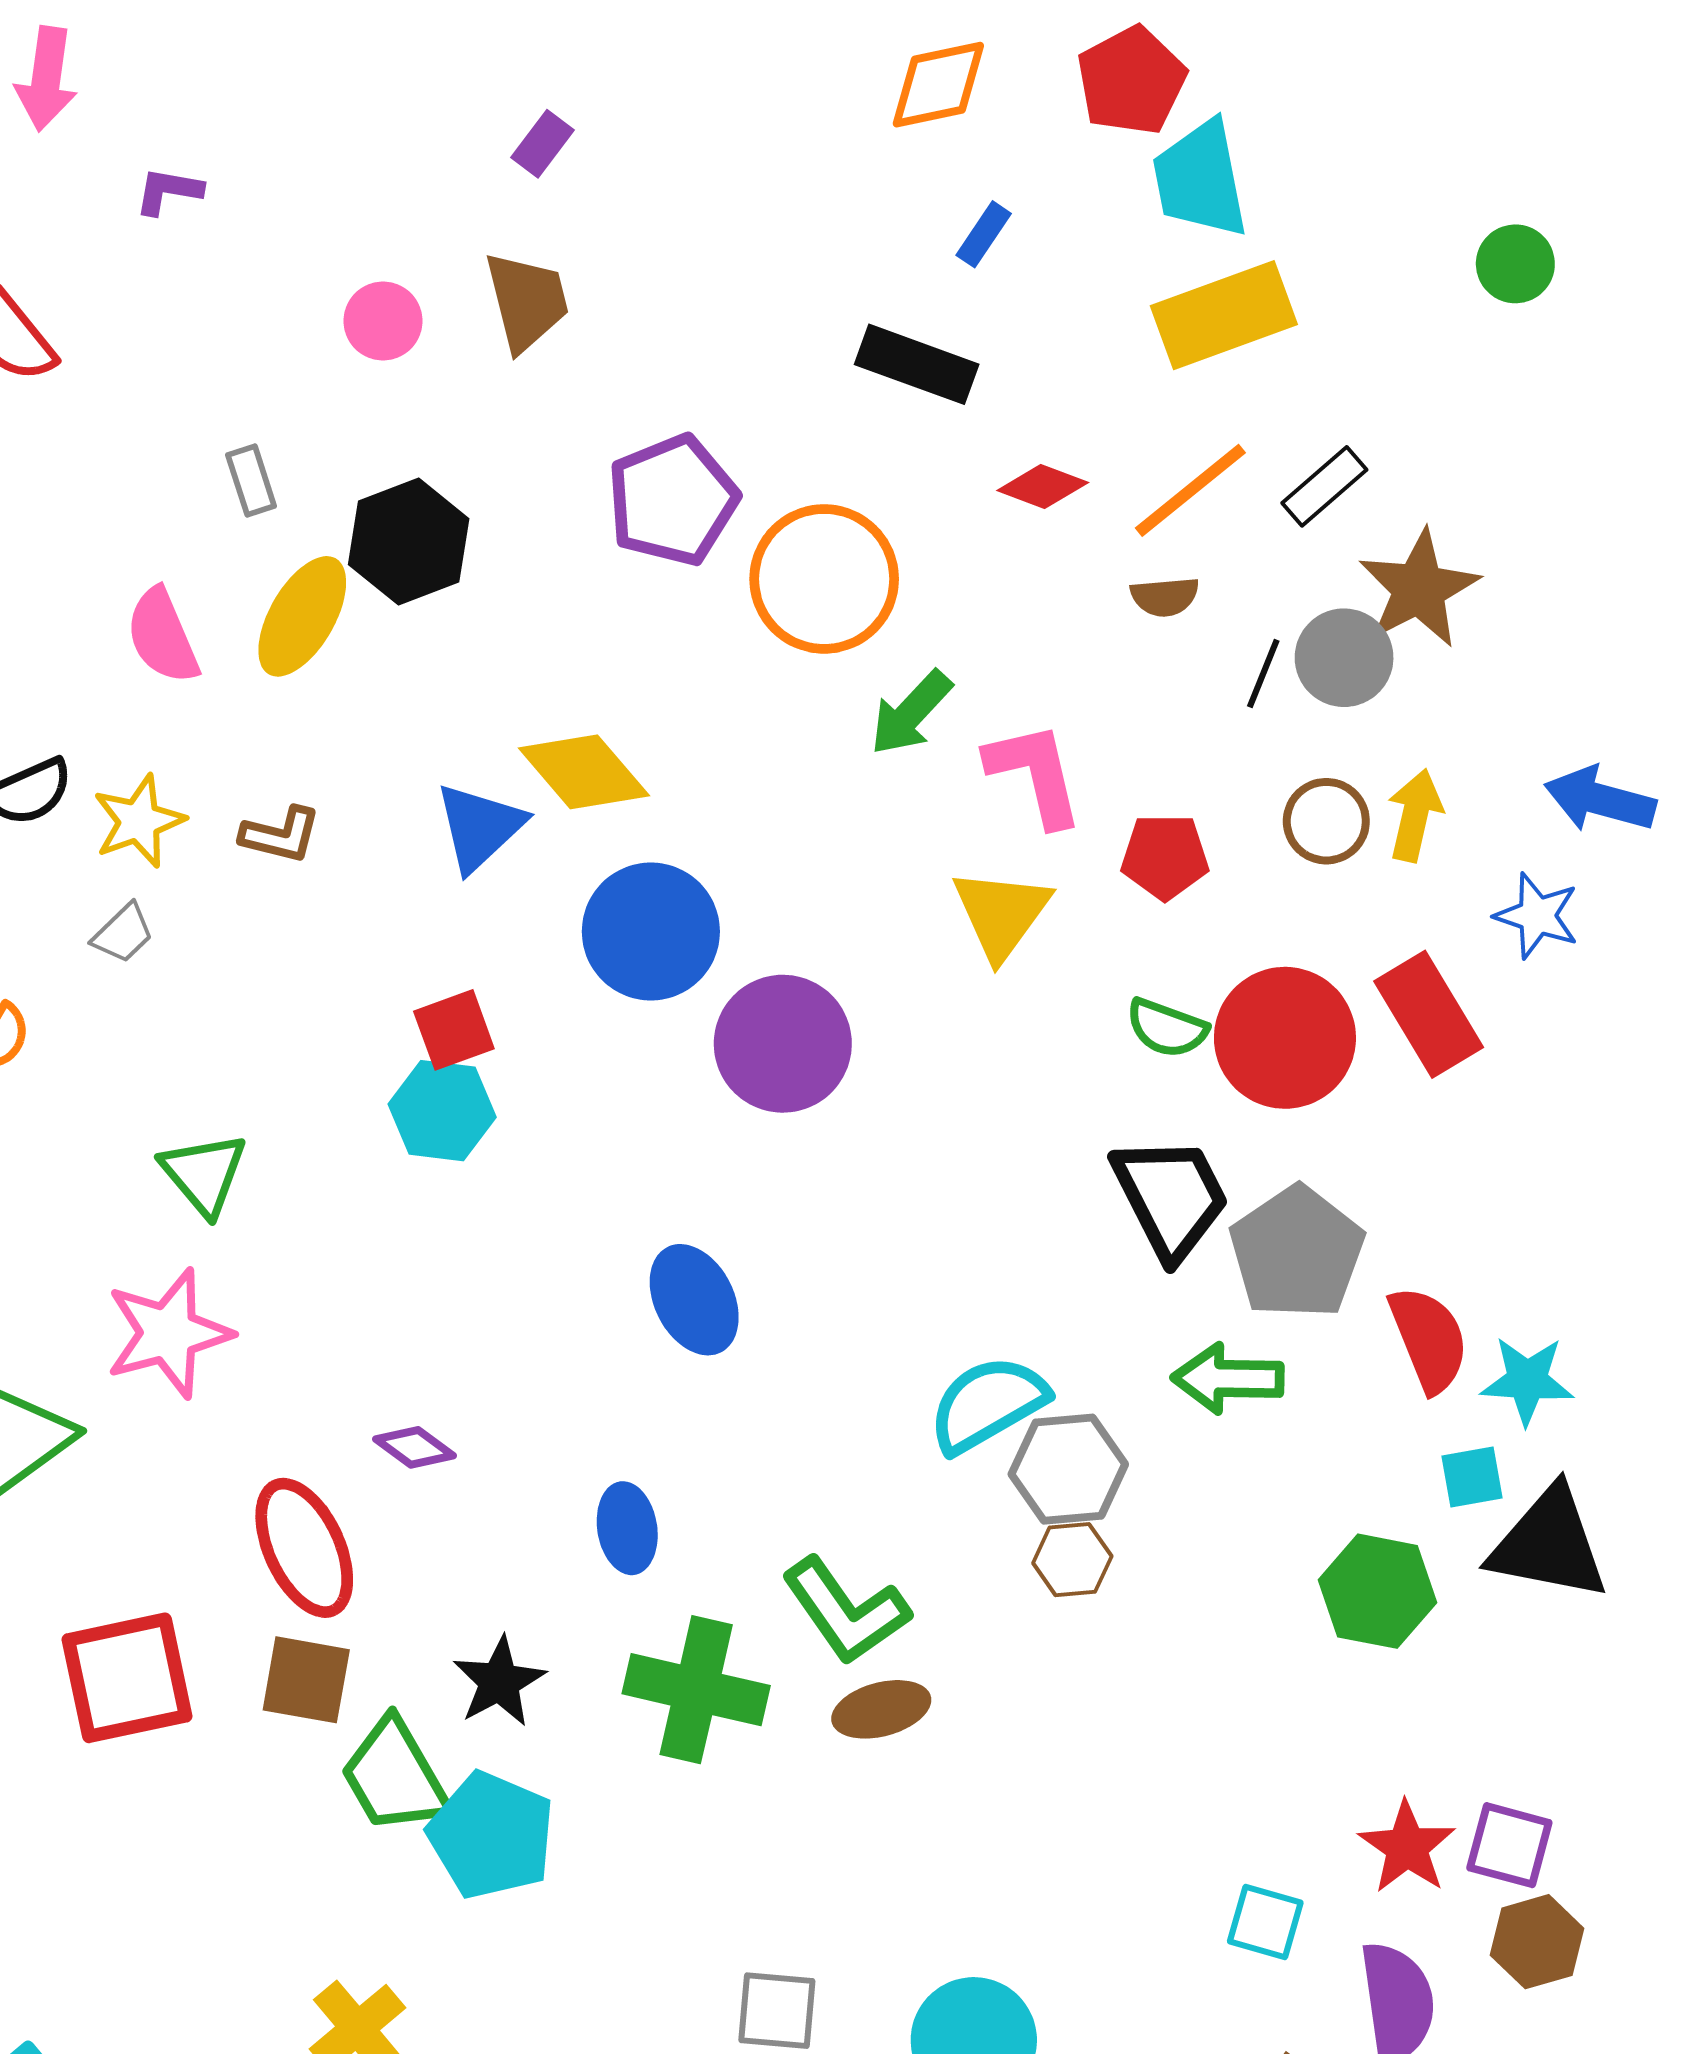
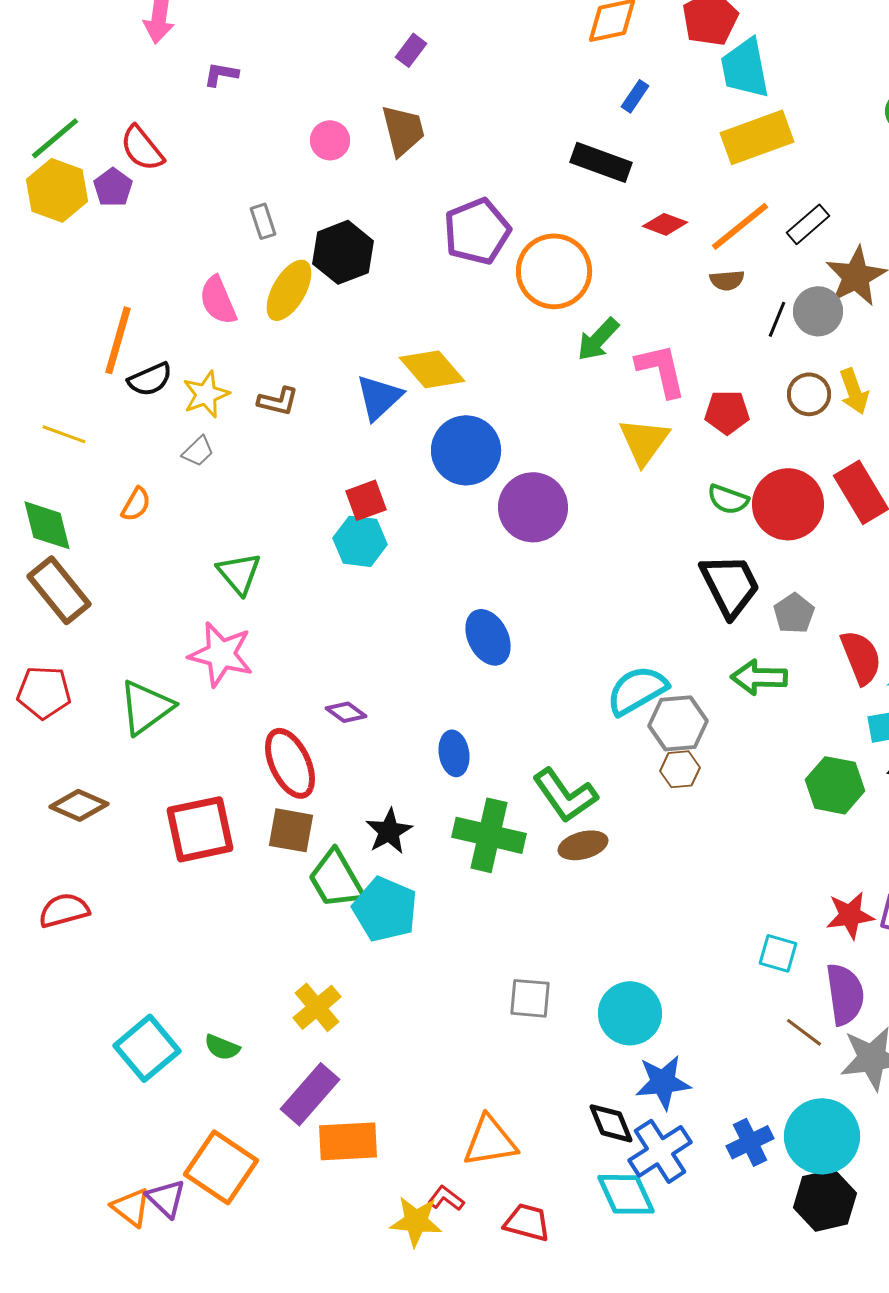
yellow arrow: (1415, 815) -> (854, 391), turned 147
gray pentagon: (1297, 1252) -> (794, 613), size x0.6
pink star: (168, 1333) -> (221, 654), turned 30
red star: (1407, 1847) -> (850, 915), turned 30

